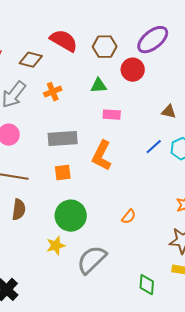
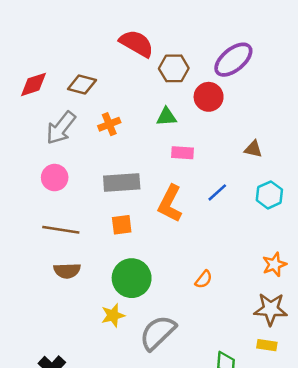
red semicircle: (64, 41) -> (137, 43), moved
blue line: (154, 147) -> (217, 192), moved
brown semicircle: (19, 210) -> (67, 271), turned 80

